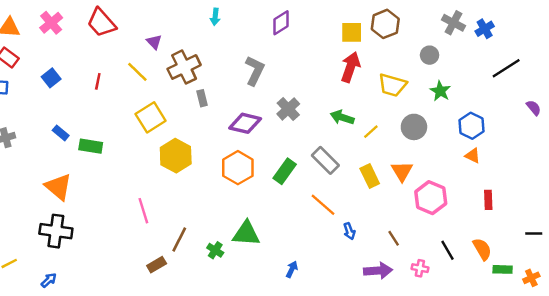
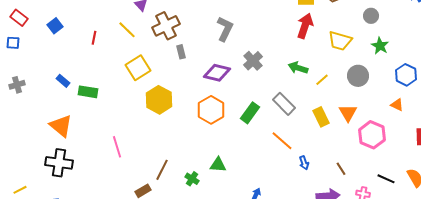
blue square: (51, 78) -> (55, 26), moved
orange triangle: (473, 156) -> (397, 105), moved
pink line: (143, 211) -> (117, 147), moved
green triangle: (246, 233) -> (218, 165), size x0.7
black line: (447, 250) -> (386, 179), turned -36

